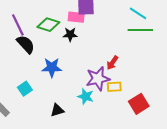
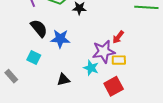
black semicircle: (26, 44) -> (39, 28), moved
cyan square: (25, 89) -> (34, 57), turned -32
red square: (139, 104) -> (114, 86), moved

